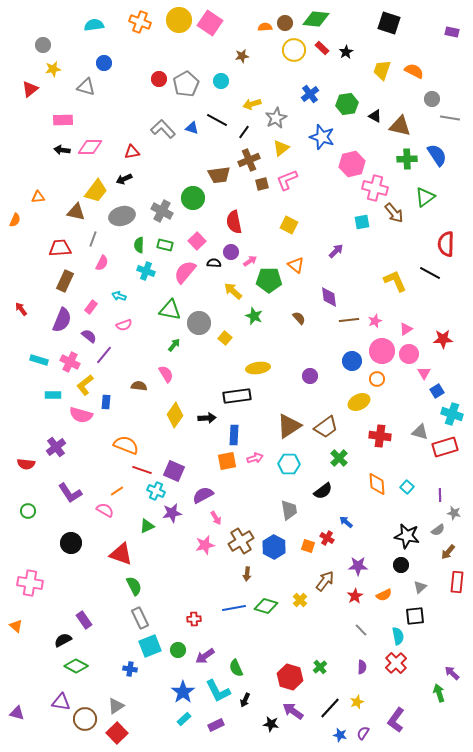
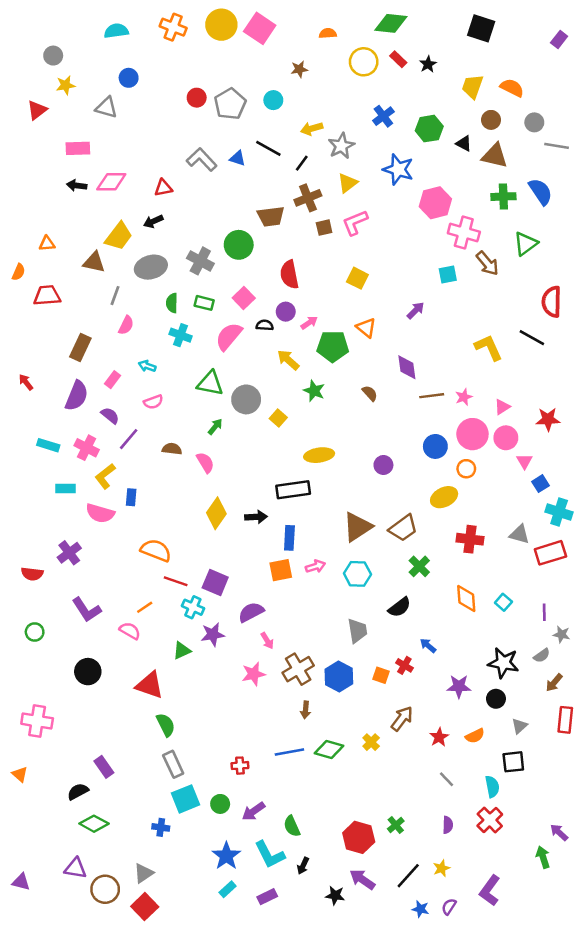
brown circle: (285, 23) -> (491, 120), moved
purple rectangle: (452, 32) -> (559, 40), turned -64
red trapezoid: (60, 248) -> (47, 296), moved
brown semicircle: (139, 386) -> (172, 449), moved
purple star: (358, 566) -> (459, 686), moved

